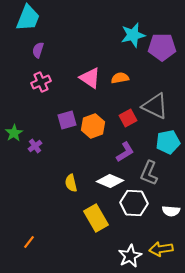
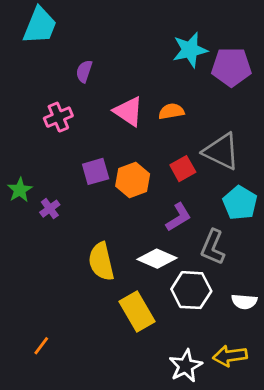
purple semicircle: (38, 50) -> (84, 71), moved
cyan pentagon: (168, 142) -> (240, 203), turned -30
yellow semicircle: (71, 183) -> (101, 261), size x1.5

